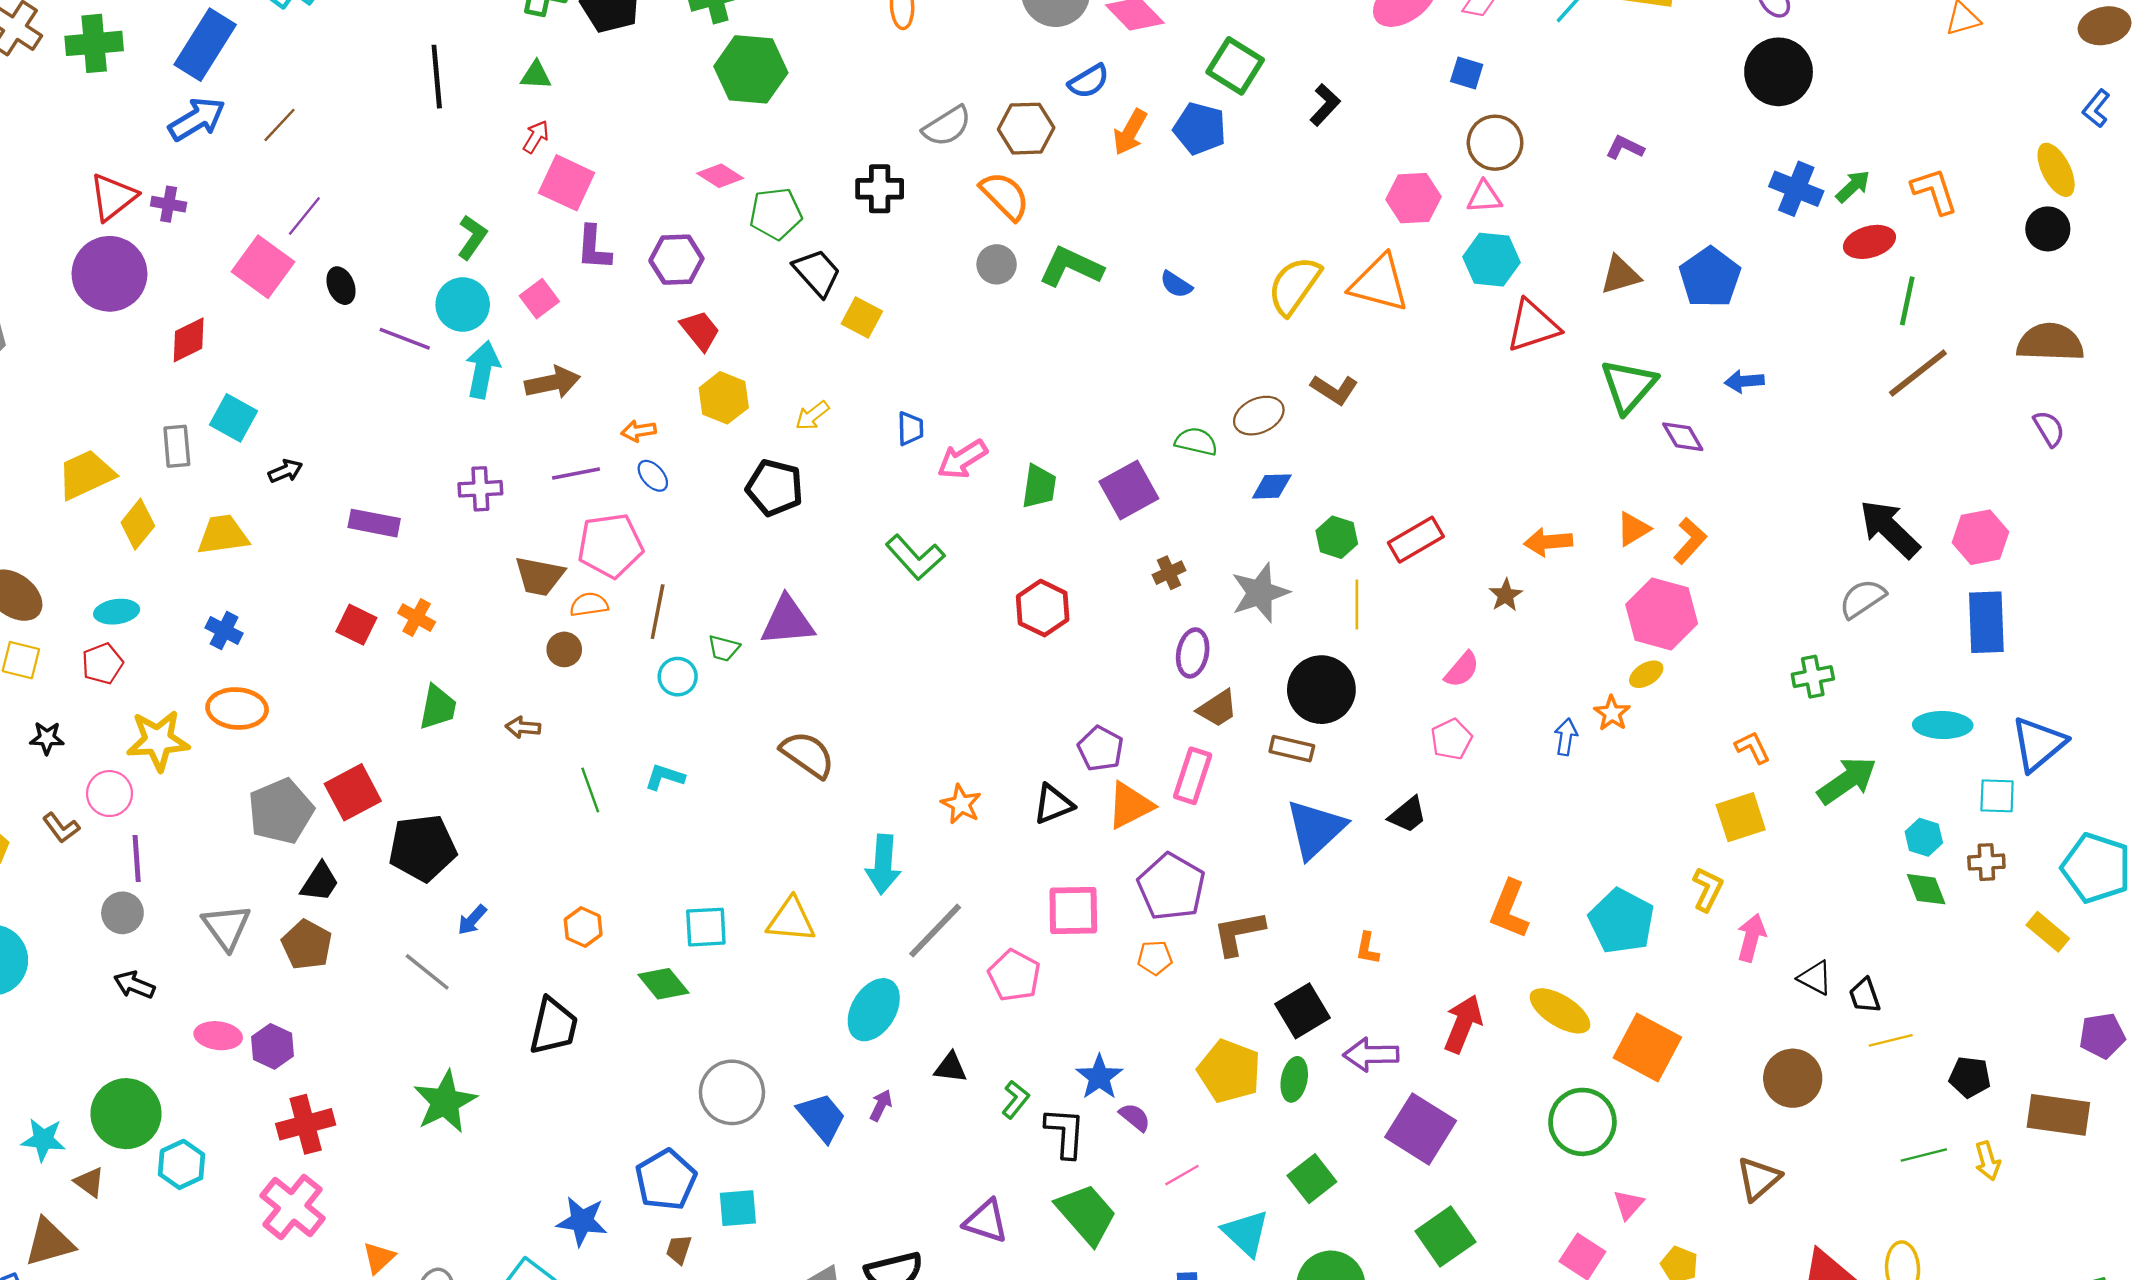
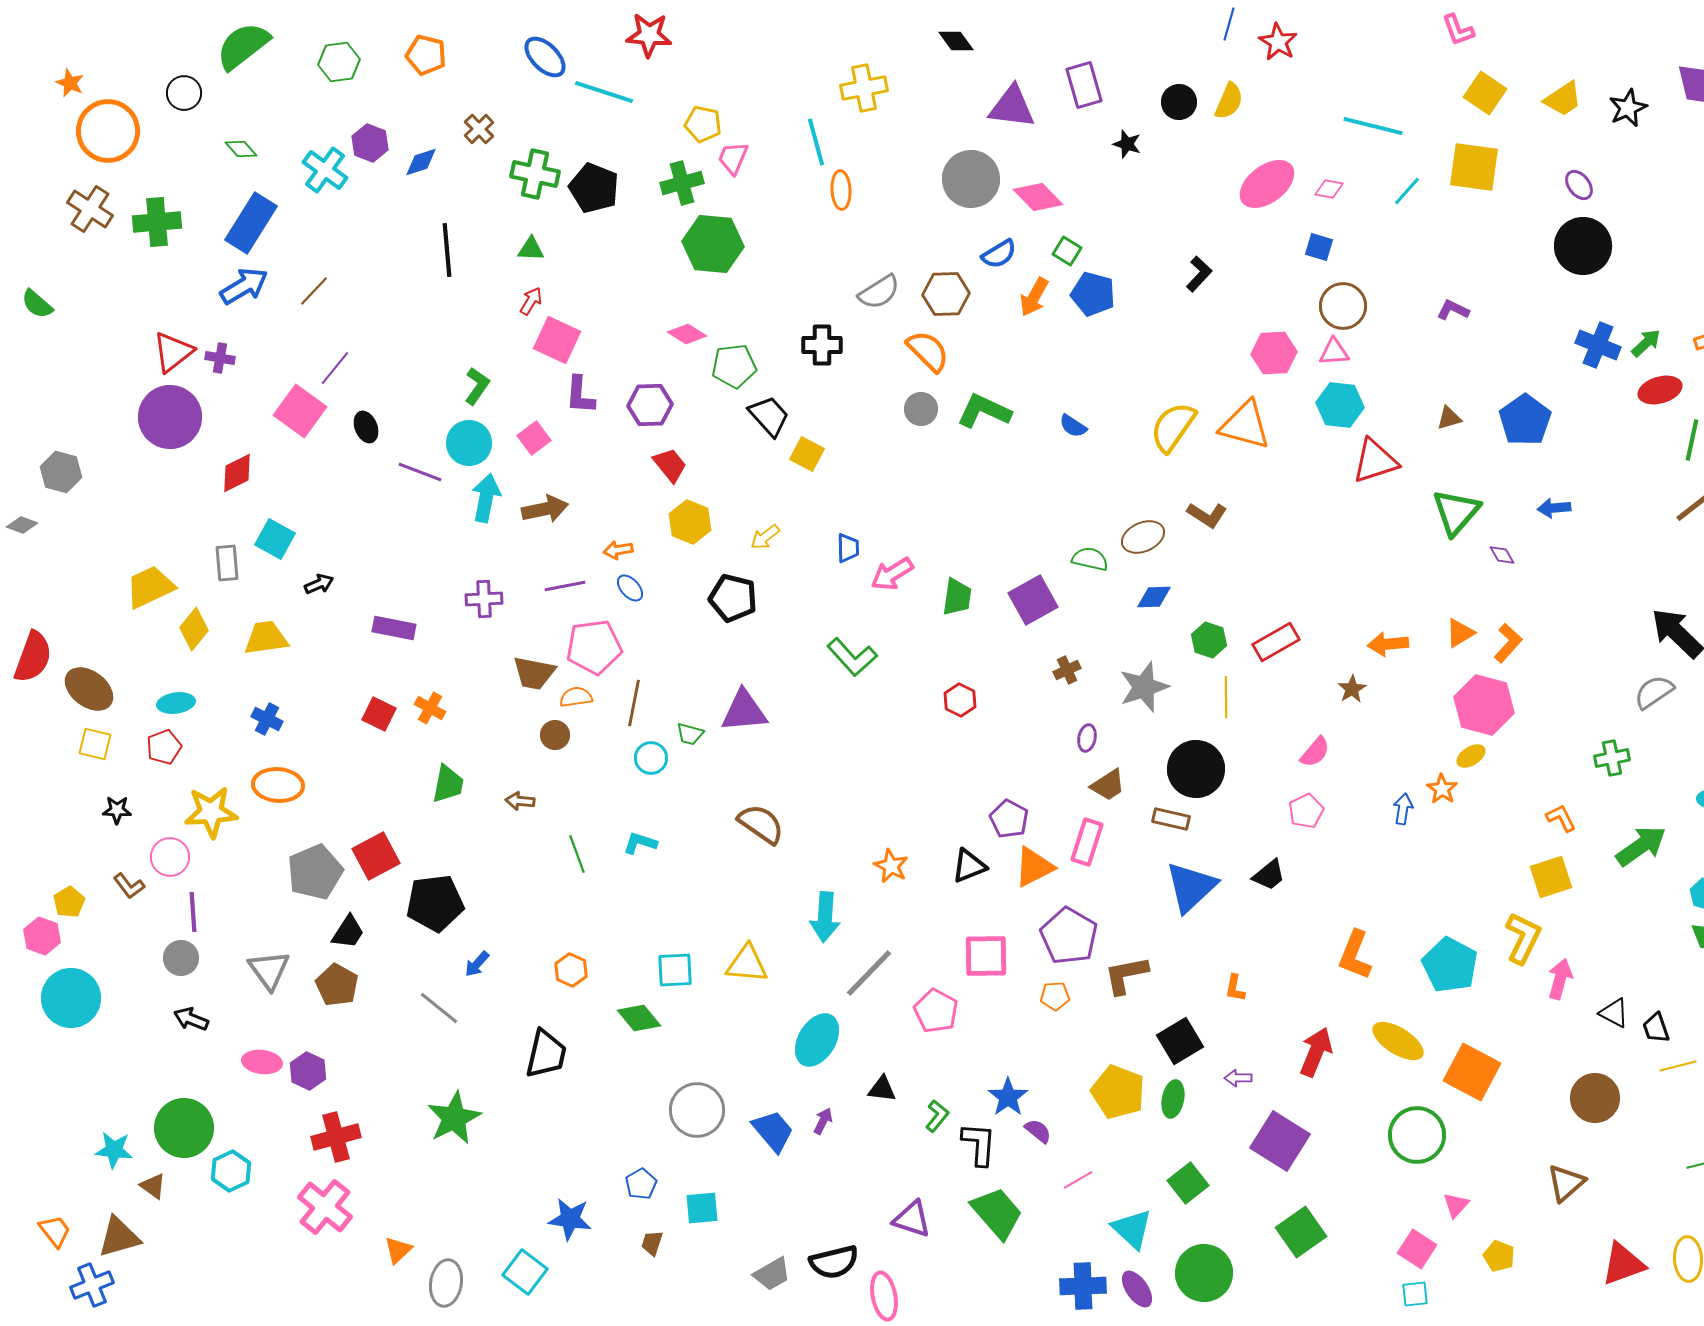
green square: (1235, 66) -> (1067, 251), moved, size x0.6
brown triangle: (1620, 275) -> (1449, 418), size x0.7
purple diamond: (1683, 437) -> (1502, 555), size x0.7
red hexagon: (1043, 608) -> (960, 700), size x0.7
purple ellipse: (1193, 653) -> (1087, 738), size x0.7
yellow L-shape: (1708, 889) -> (1523, 938), size x1.4
purple arrow: (1371, 1055) -> (1238, 1078), size x0.6
blue pentagon: (666, 1180) -> (641, 1184), size x0.6

